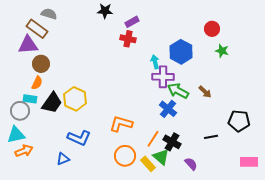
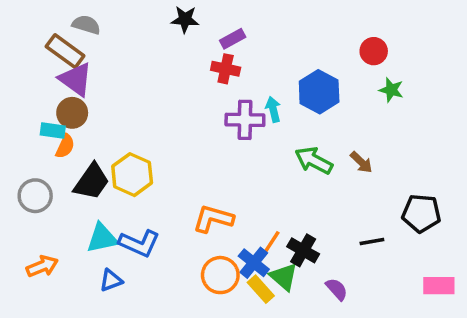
purple triangle: (28, 45) -> (76, 79), moved, turned 40
purple cross: (163, 77) -> (245, 120), moved
cyan rectangle: (30, 99) -> (53, 130), moved
blue cross: (168, 109) -> (254, 263), moved
cyan triangle: (16, 135) -> (102, 238), moved

